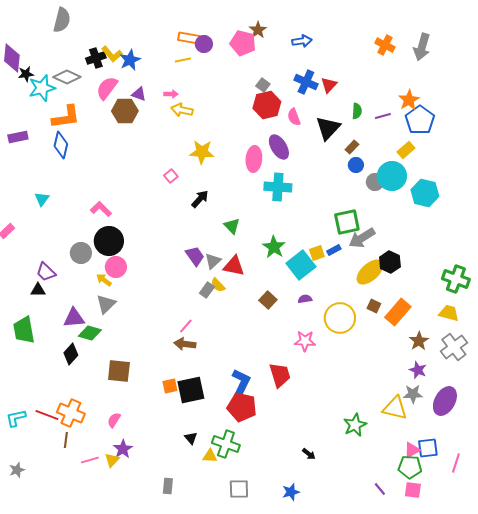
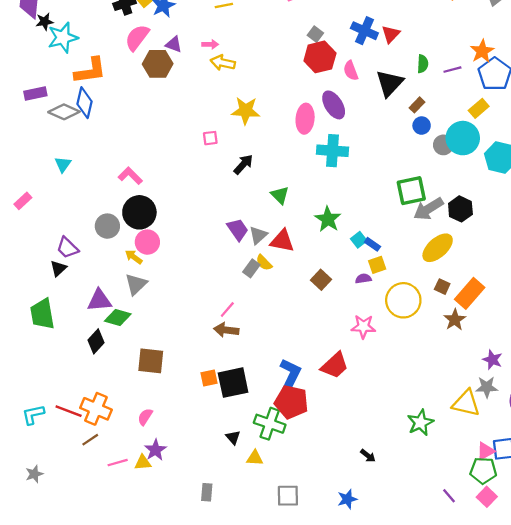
gray diamond: (67, 77) -> (64, 112), moved
pink square: (171, 176) -> (210, 138), turned 32
blue rectangle: (334, 250) -> (372, 244), moved, turned 64
yellow square: (317, 253) -> (377, 265), moved
black hexagon: (390, 262) -> (460, 209), moved
cyan square: (301, 265) -> (359, 240), size x0.5
black triangle: (38, 290) -> (58, 268), turned -42
brown star: (419, 341) -> (455, 320), moved
red trapezoid: (280, 375) -> (335, 365), turned 64
brown line: (66, 440) -> (90, 440), turned 49
green cross: (226, 444) -> (270, 424), moved
yellow triangle: (112, 460) -> (143, 463), turned 42
pink square: (413, 490) -> (487, 497), turned 36

